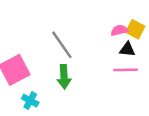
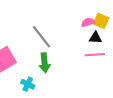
cyan cross: (30, 101) -> (28, 84), moved

